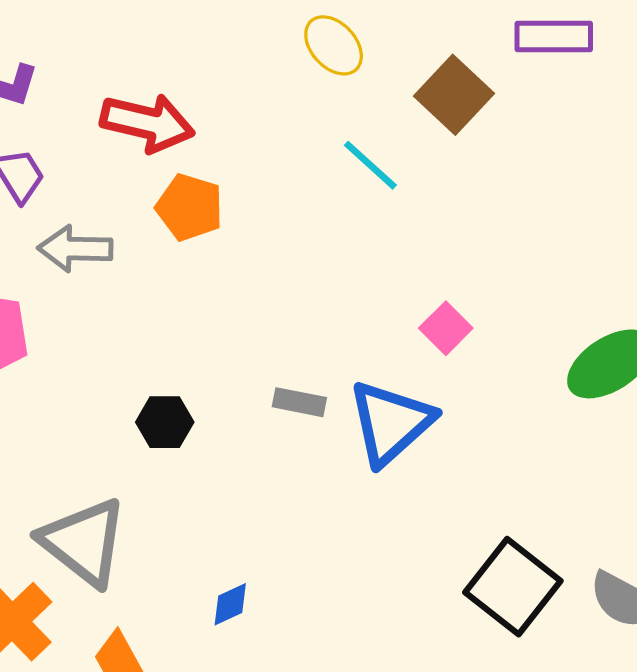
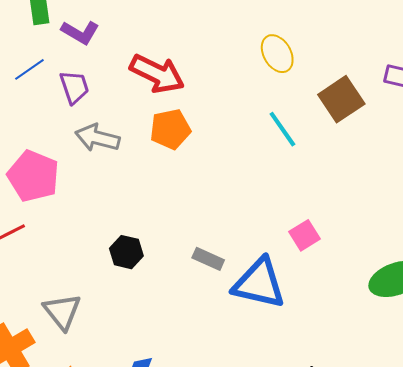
orange pentagon: (190, 207) -> (170, 129), turned 30
blue triangle: (391, 423) -> (259, 283), turned 42
gray triangle: (84, 542) -> (62, 312), size x0.7

